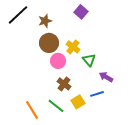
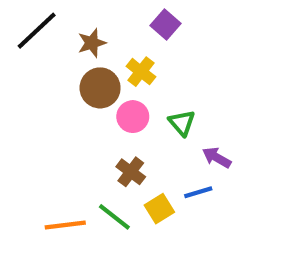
yellow cross: (73, 47) -> (141, 72), moved
pink circle: (58, 61) -> (133, 117), moved
orange line: (32, 110) -> (65, 225), turned -66

